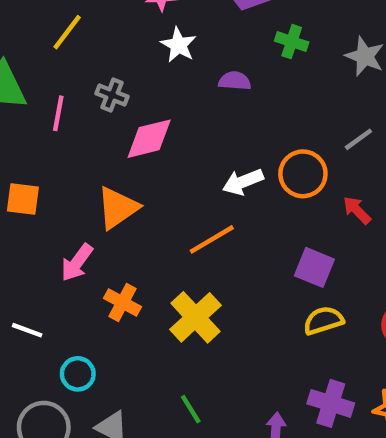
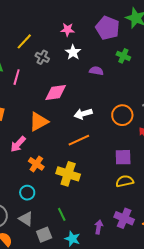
gray cross: (112, 95) -> (42, 57), moved
white arrow: (243, 182) -> (83, 114), moved
purple square: (314, 267) -> (123, 157), turned -30
yellow cross: (195, 317) -> (68, 174), turned -35
cyan circle: (78, 374) -> (27, 193), moved

